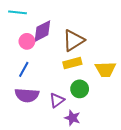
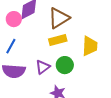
yellow trapezoid: (105, 69) -> (90, 46), turned -85
purple triangle: (57, 100) -> (43, 67), moved

